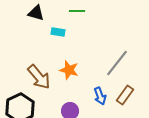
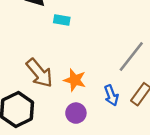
orange star: (69, 70) -> (75, 80), moved

